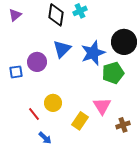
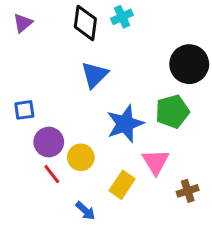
blue star: (93, 53) -> (125, 124), moved
purple circle: (37, 62) -> (49, 142), moved
blue arrow: (45, 138) -> (85, 211), moved

